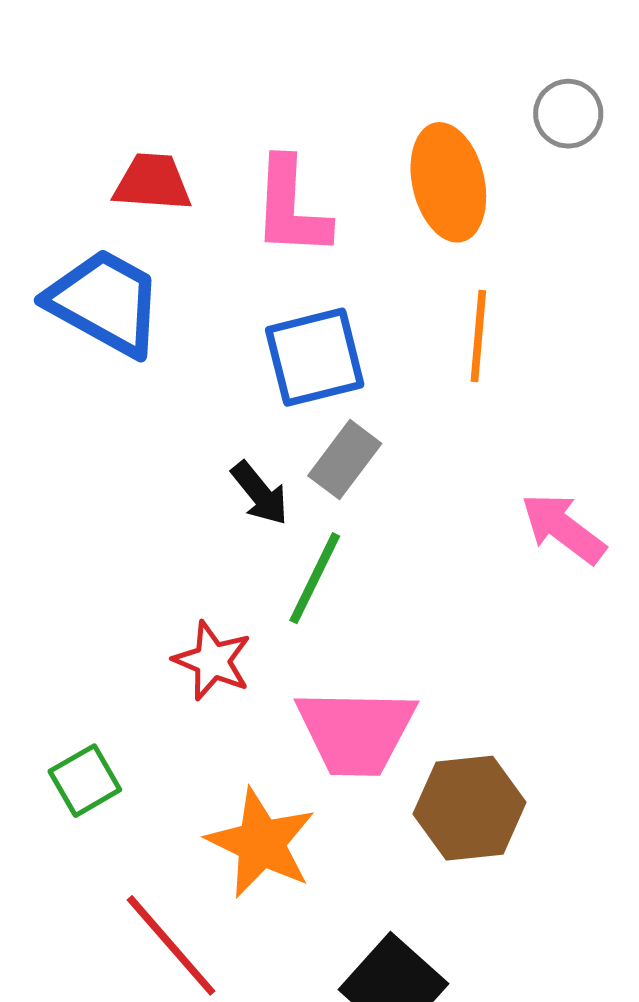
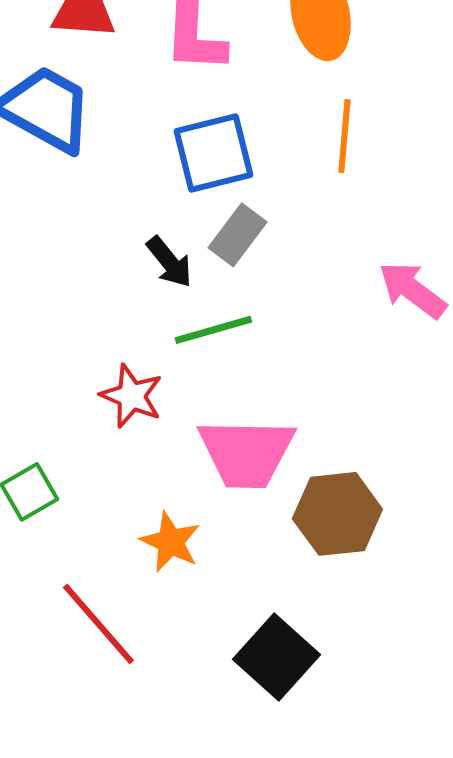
green line: (315, 578) -> (213, 330), turned 48
orange star: (261, 843) -> (170, 542), size x0.7

